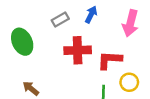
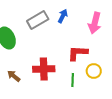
gray rectangle: (60, 19) -> (38, 20), size x1.5
red cross: (78, 50) -> (44, 69), moved

